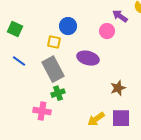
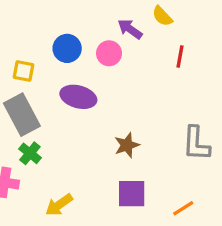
blue circle: (68, 26) -> (67, 48), moved
green cross: (58, 93) -> (30, 153), turned -32
yellow arrow: (96, 119) -> (59, 205), moved

